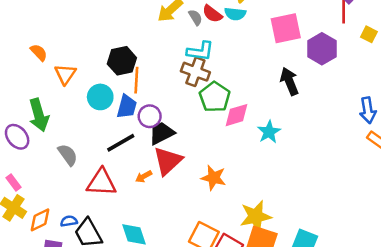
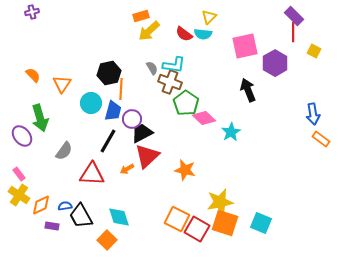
gray semicircle: (195, 17) -> (152, 68), moved
orange semicircle: (39, 52) -> (33, 75), moved
pink diamond: (236, 115) -> (204, 118), turned 60
black line: (121, 143) -> (108, 141), turned -30
gray semicircle: (68, 155) -> (64, 151), turned 72

